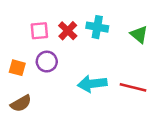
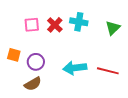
green triangle: (139, 34) -> (113, 28), turned 35
purple circle: (47, 62) -> (36, 62), moved
brown semicircle: (21, 103) -> (33, 84), moved

